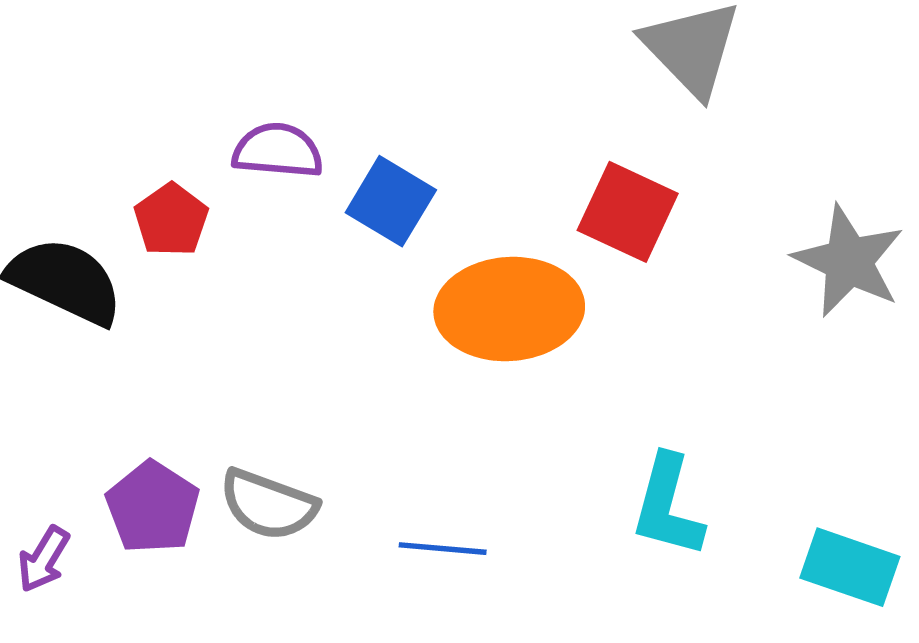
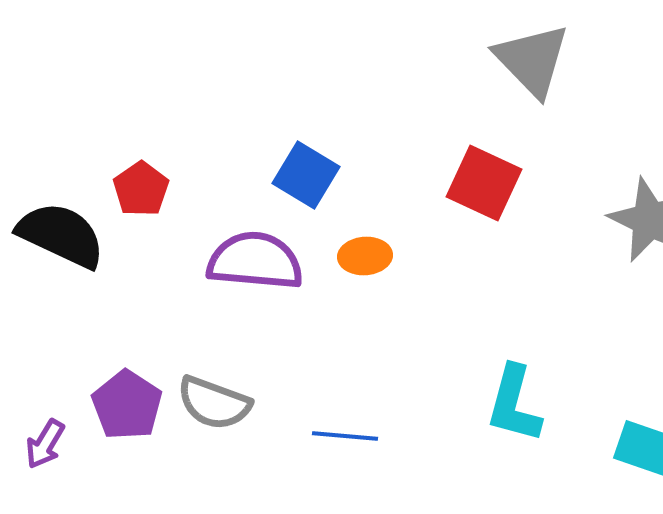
purple semicircle: (278, 151) -> (255, 261), moved, size x1.4
orange ellipse: (509, 309) -> (365, 256), moved, size x0.5

